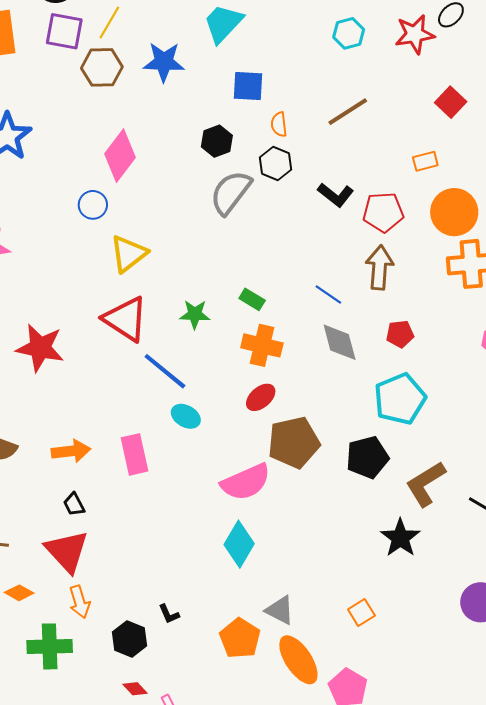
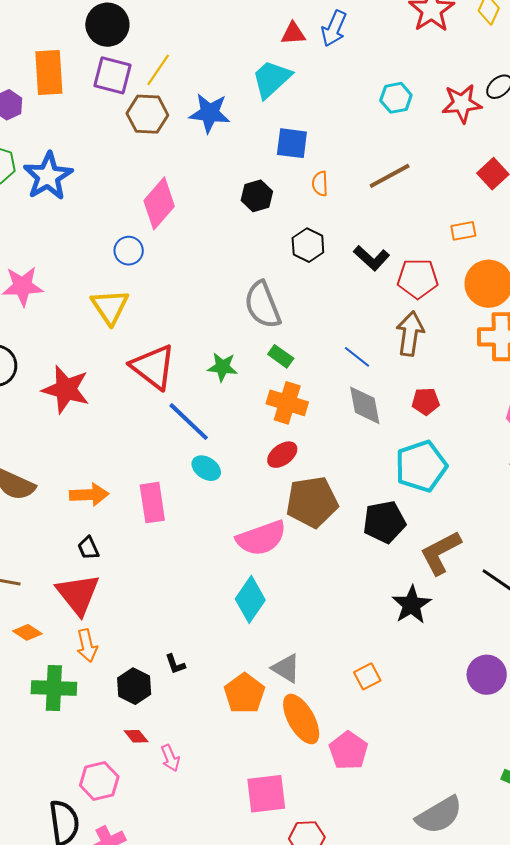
black hexagon: (276, 164) -> (308, 245), moved
gray semicircle: (231, 192) -> (263, 305), moved, turned -63
yellow triangle: (129, 254) -> (110, 307), moved, turned -30

